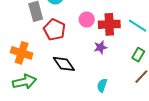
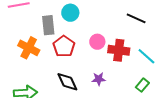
purple star: (100, 47) -> (99, 79), moved
orange cross: (22, 53) -> (29, 48), moved

